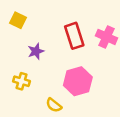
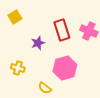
yellow square: (18, 20) -> (15, 17), turned 32
purple star: (36, 51) -> (38, 43), moved

